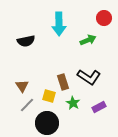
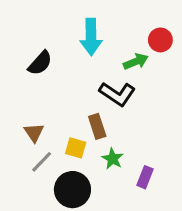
red circle: (104, 18) -> (160, 40), moved
black semicircle: (26, 41) -> (40, 63), turned -36
black L-shape: (89, 77) -> (117, 94), moved
purple rectangle: (99, 107) -> (145, 177), moved, turned -40

